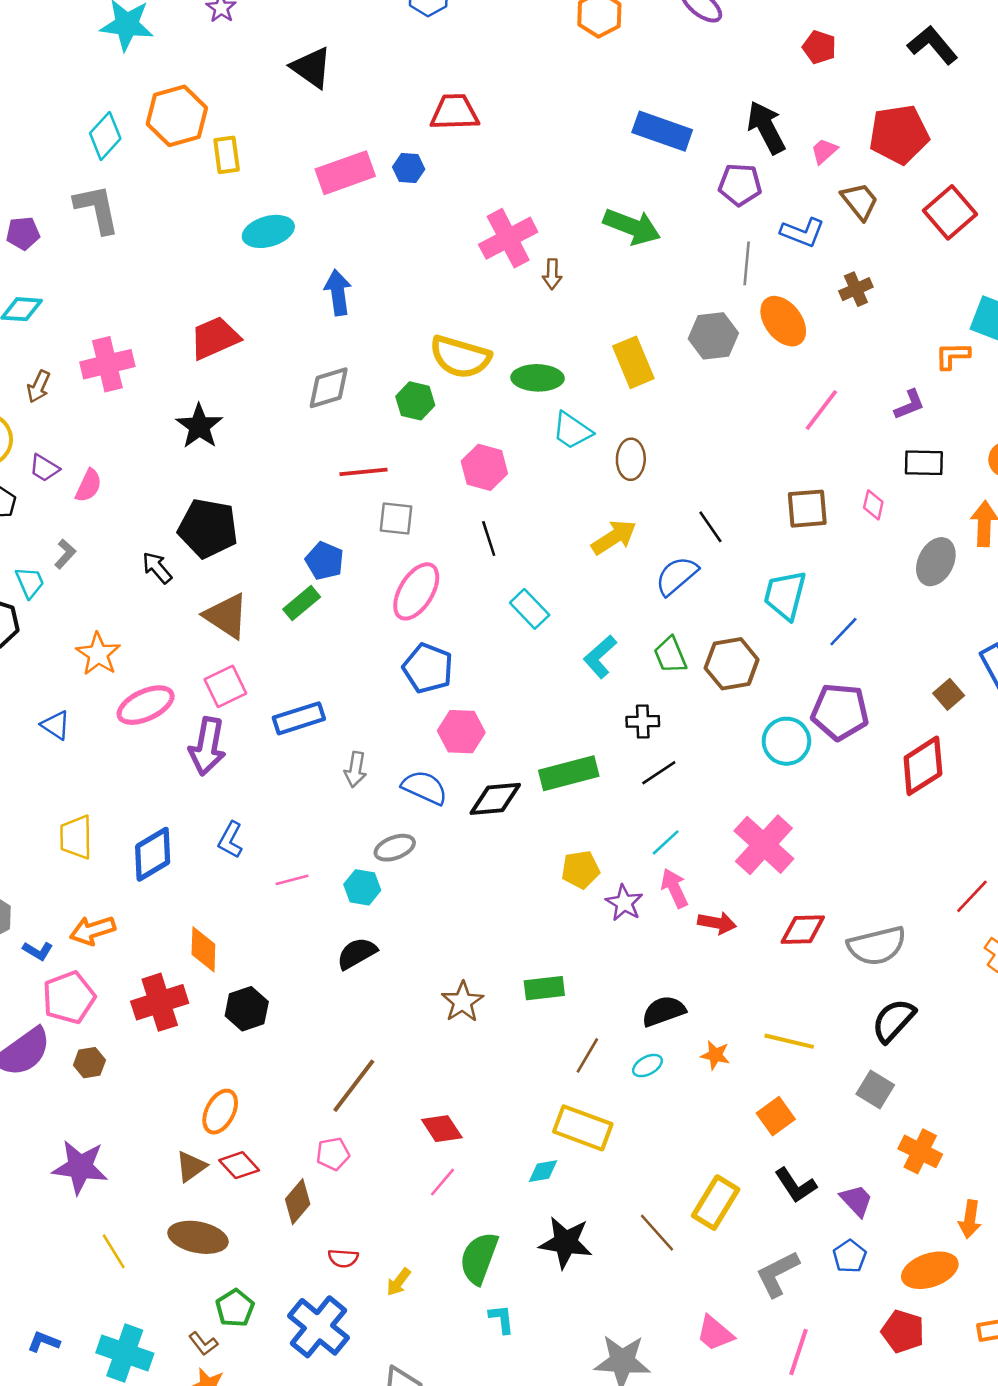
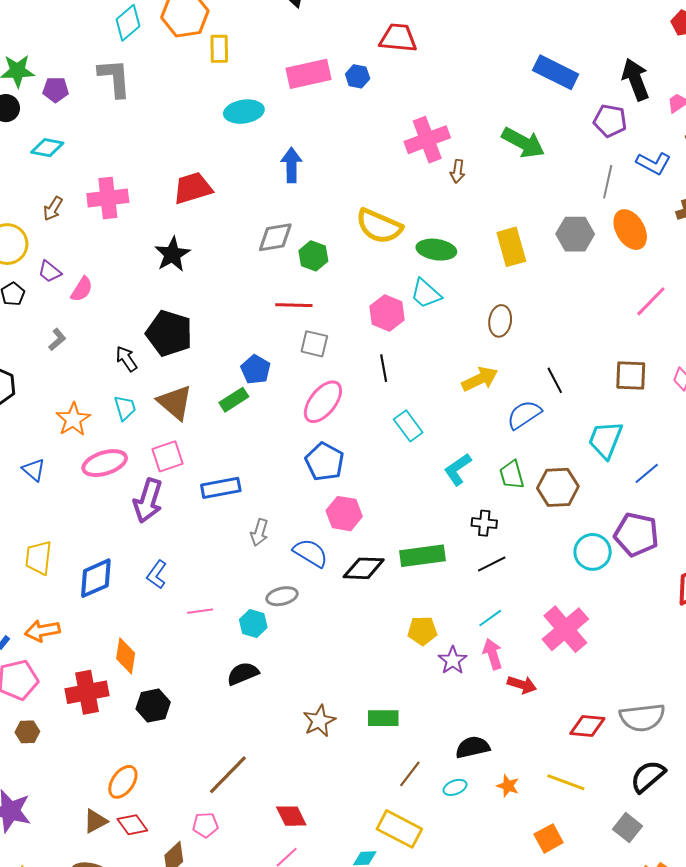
green hexagon: (415, 401) -> (313, 256), moved
cyan trapezoid: (572, 431) -> (426, 294), moved
cyan trapezoid: (30, 582) -> (125, 408), moved
red diamond: (803, 930) -> (587, 726), moved

